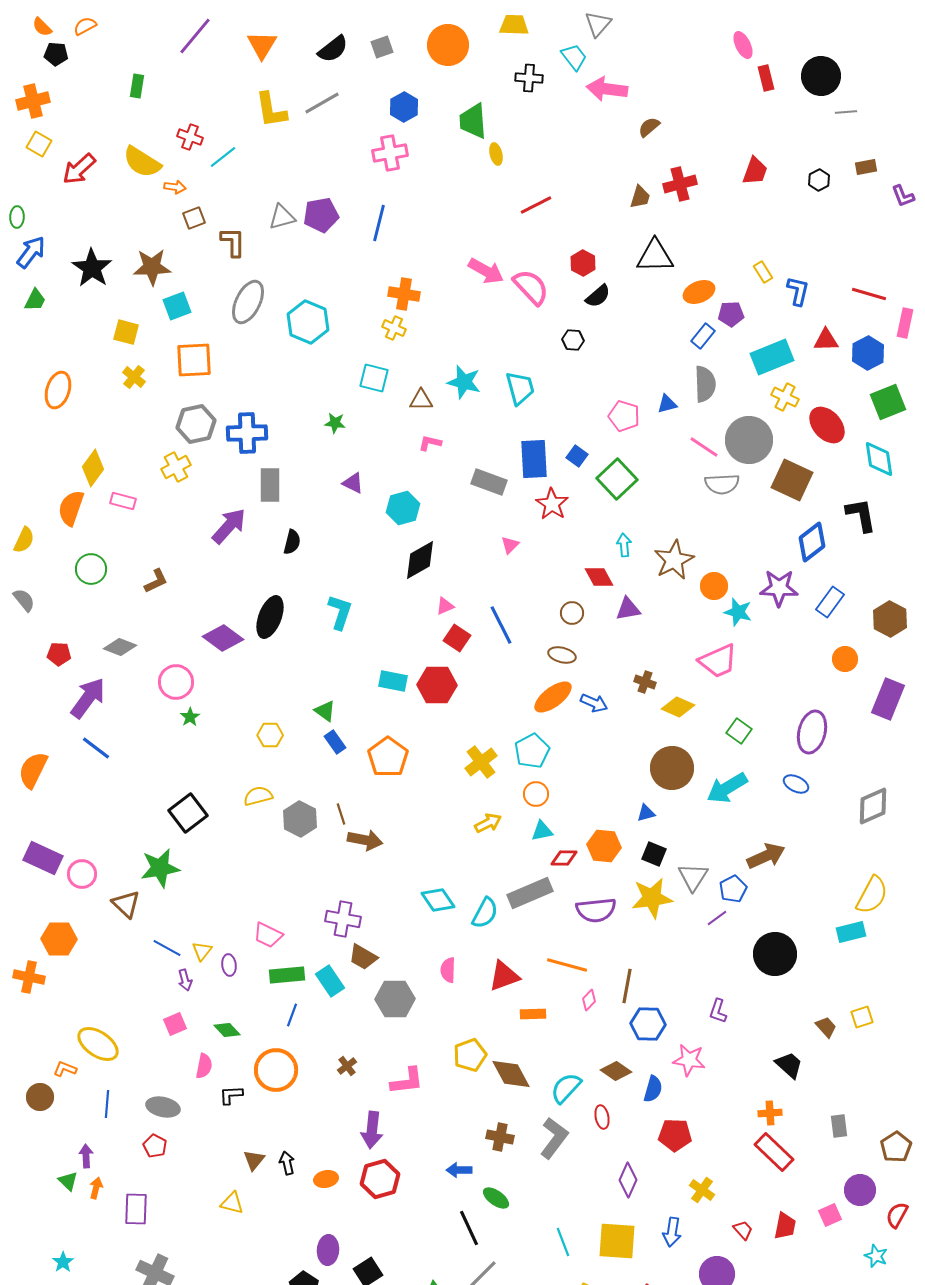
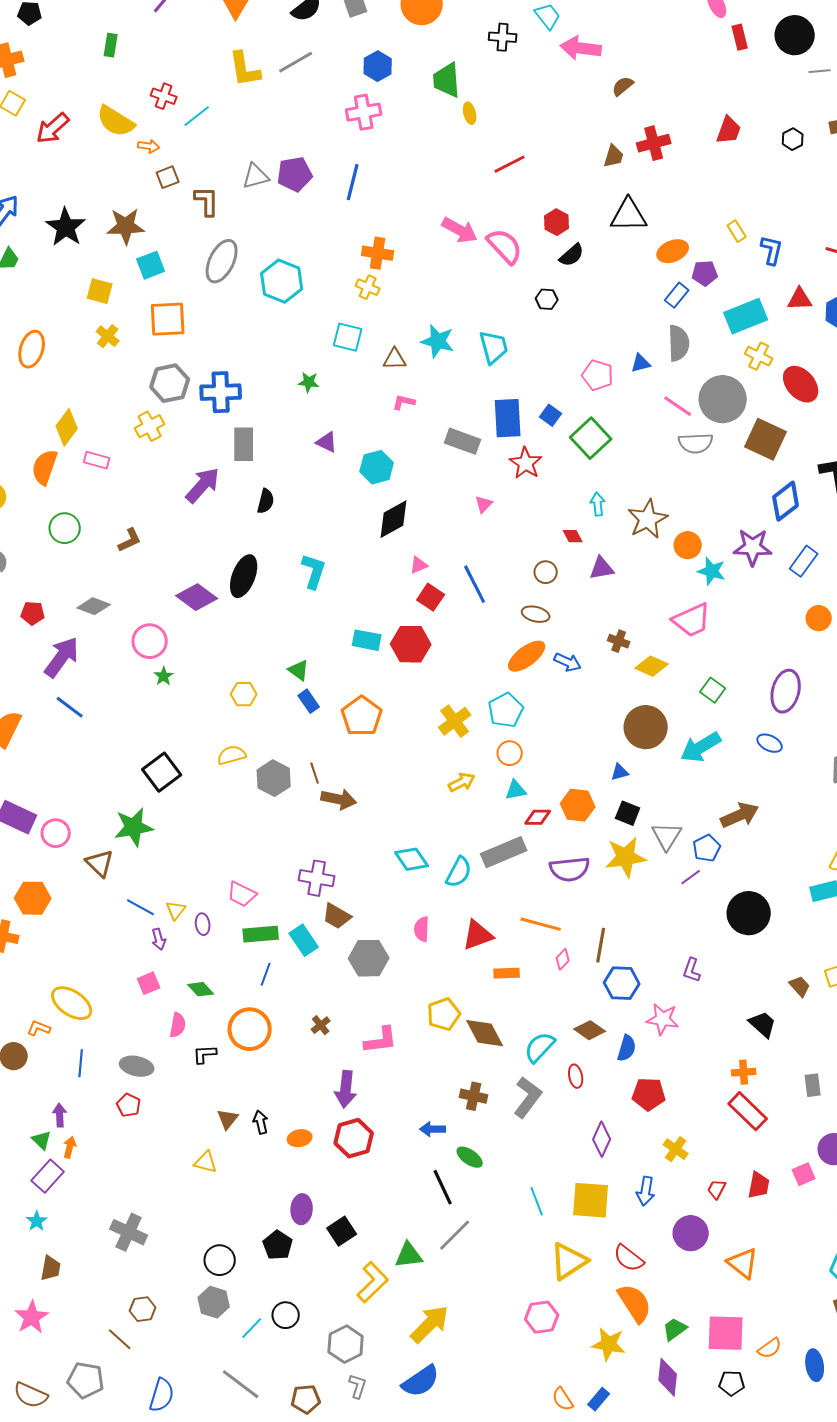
red diamond: (599, 577) -> (573, 536), size x0.7
purple rectangle: (136, 1209) -> (48, 1176), moved, turned 40
red trapezoid: (743, 1230) -> (717, 1189), turned -110

